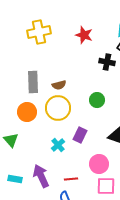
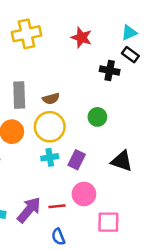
cyan cross: (58, 145) -> (50, 157), moved, turned 32
pink circle: (99, 164) -> (84, 194), moved
purple arrow: (41, 176) -> (29, 210), turned 65
red line: (71, 179) -> (57, 206), moved

